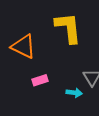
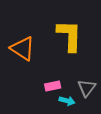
pink rectangle: (40, 80) -> (53, 86), moved

